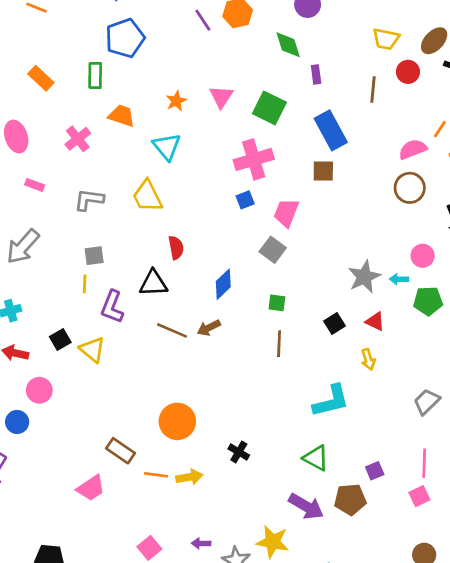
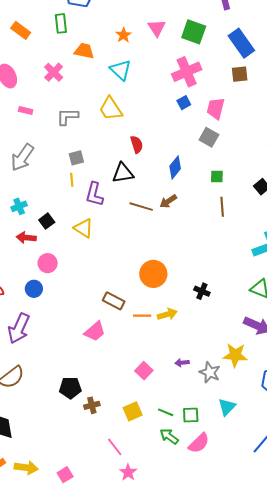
black square: (60, 340) -> (47, 221), moved

